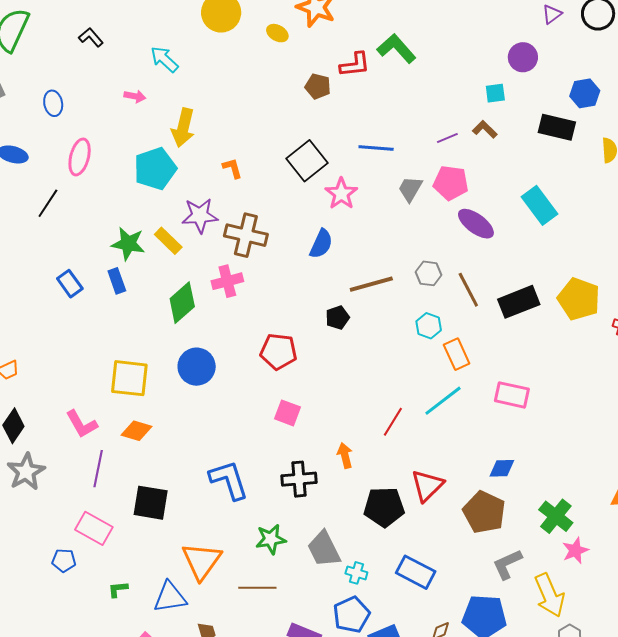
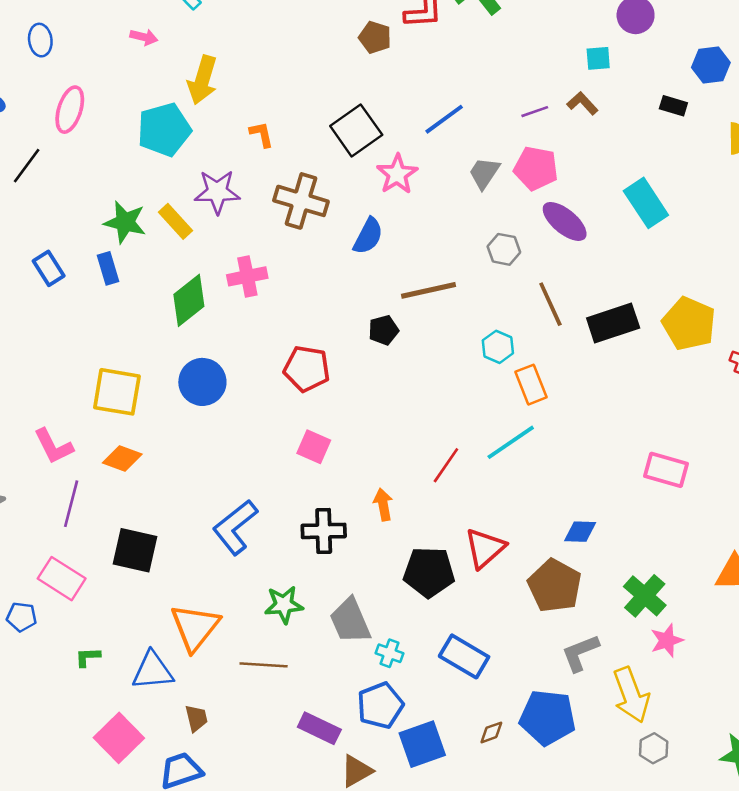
black rectangle: (557, 127) -> (673, 106), size x0.6
blue line: (376, 148) -> (444, 119), turned -44
brown cross: (246, 235) -> (301, 201), moved
gray hexagon: (429, 273) -> (504, 249), moved
pink rectangle: (512, 395) -> (666, 470), moved
blue L-shape: (229, 480) -> (235, 527), turned -114

